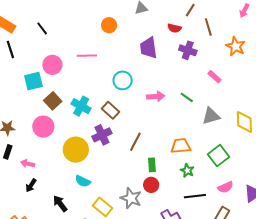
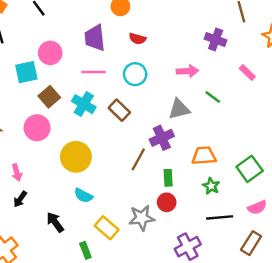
red semicircle: (174, 28) -> (137, 39), moved
purple trapezoid: (149, 48) -> (95, 38), moved
pink line: (87, 56) -> (94, 72), moved
pink arrow: (156, 96) -> (187, 71), moved
gray triangle: (211, 116) -> (179, 109), moved
purple cross: (102, 135) -> (162, 138), moved
brown line: (135, 142) -> (138, 159), moved
pink arrow: (28, 164) -> (17, 172), turned -120
gray star: (131, 198) -> (142, 218), turned -30

